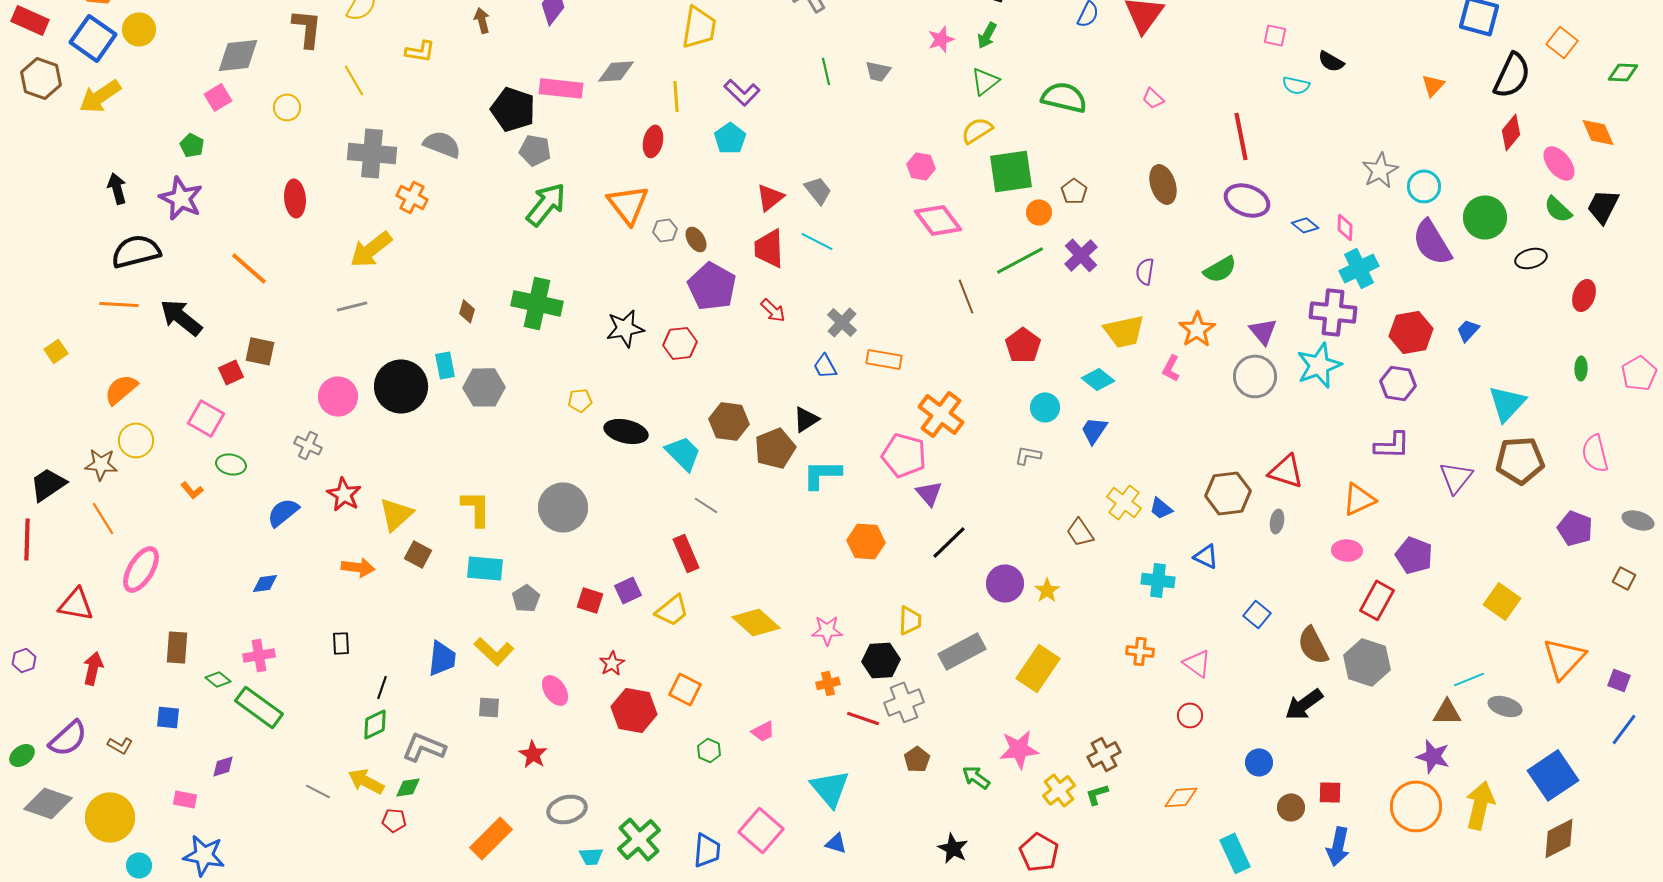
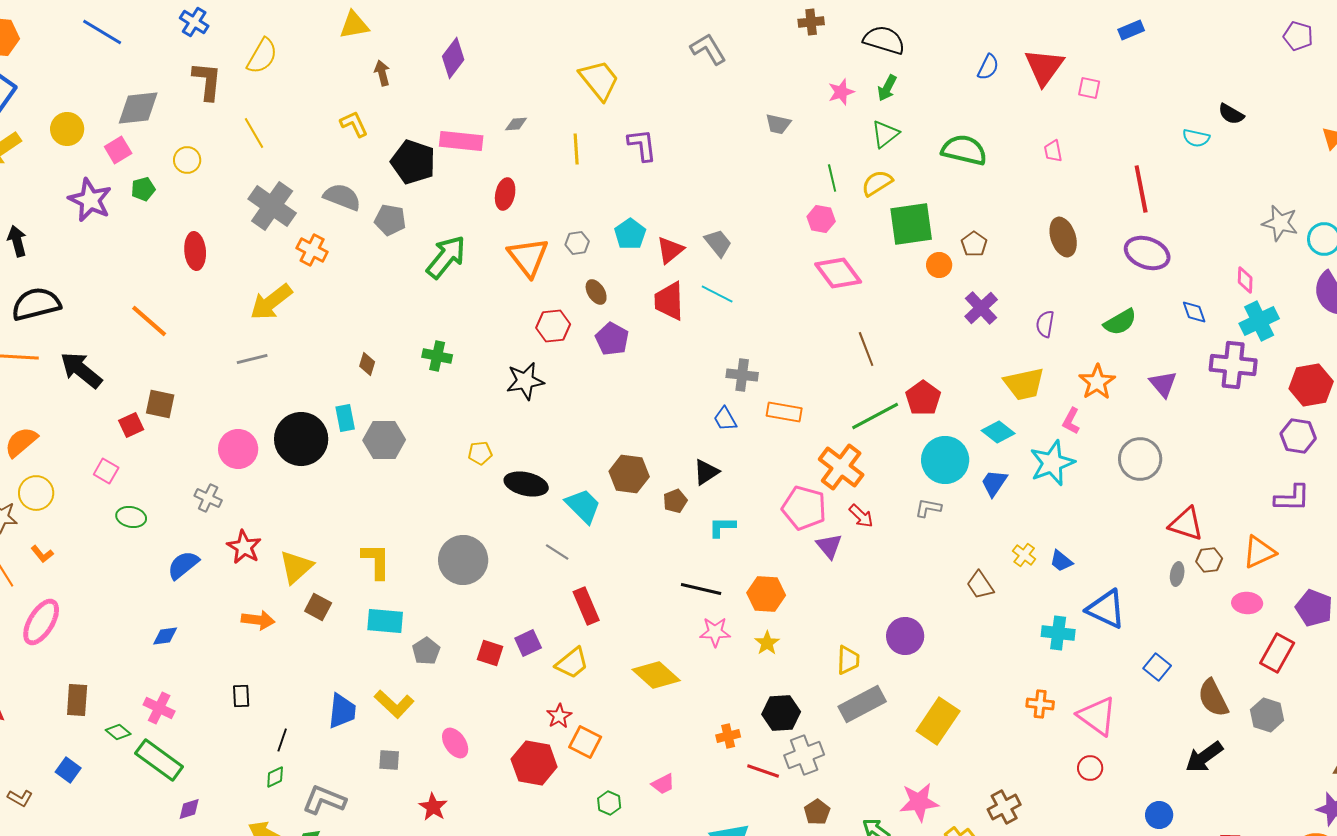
yellow trapezoid: (699, 27) -> (599, 80), turned -48
yellow circle: (139, 29) -> (67, 129), moved
pink square: (1275, 35) -> (1089, 88), moved
yellow L-shape: (420, 51) -> (354, 124), moved, turned -124
gray diamond: (616, 71) -> (516, 124), size x0.6
green line: (826, 71) -> (832, 178), moved
purple L-shape: (742, 92) -> (642, 145), turned -141
pink trapezoid: (1153, 98) -> (1053, 151), turned 35
cyan pentagon: (730, 138) -> (630, 234), moved
red ellipse: (653, 141) -> (505, 194), moved
green pentagon: (192, 145) -> (143, 189), moved, turned 30
gray pentagon: (535, 150) -> (390, 220), moved
gray cross: (372, 153) -> (272, 206), turned 30
gray star: (1380, 170) -> (1280, 223), turned -30
purple star: (181, 198) -> (90, 200), moved
blue diamond: (1305, 225) -> (1194, 312), moved, turned 32
gray hexagon: (665, 230) -> (577, 243), moved
green line: (1020, 260) -> (875, 416), moved
purple pentagon: (712, 286) -> (612, 339), size x0.7
green cross: (537, 303) -> (437, 356), size x0.6
red arrow: (773, 310) -> (861, 516), moved
gray cross: (842, 322) -> (742, 375), turned -36
red hexagon: (680, 343) -> (553, 326), moved
cyan star: (1319, 365) -> (1052, 463), moved
gray circle: (1255, 376) -> (1140, 459), moved
cyan circle: (1045, 407) -> (945, 460), size x1.6
pink square: (206, 418) -> (106, 471), size x0.7
brown pentagon: (775, 448) -> (675, 501), size x0.6
cyan L-shape: (822, 474) -> (722, 527), size x0.7
orange L-shape: (192, 490) -> (42, 554), moved
brown hexagon: (1228, 493) -> (1209, 560), moved, size x0.6
yellow cross: (1124, 502) -> (1024, 555), size x0.7
gray line: (706, 505) -> (557, 552), moved
black line: (949, 542) -> (701, 589), moved, turned 57
blue triangle: (1206, 556) -> (1106, 609), size x1.6
yellow star: (1047, 590) -> (767, 643), moved
yellow trapezoid: (910, 620) -> (848, 660), moved
pink star: (827, 630) -> (715, 632), moved
pink cross: (259, 655) -> (159, 708), turned 36
gray hexagon: (1367, 662) -> (1267, 715), size x0.7
red star: (612, 663) -> (559, 716), moved
pink triangle: (1197, 663) -> (1097, 716), size x1.4
blue square: (168, 717) -> (68, 770), turned 30
green diamond: (375, 724) -> (275, 777), size x0.7
purple diamond: (223, 766) -> (189, 809), moved

